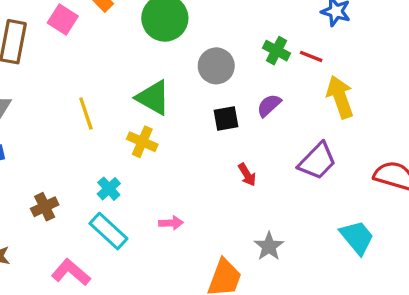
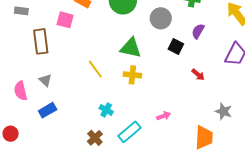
black square: (226, 118) -> (176, 46), turned -35
cyan cross: (109, 189) -> (106, 110), moved
brown cross: (45, 207) -> (95, 138), moved
cyan rectangle: (108, 231) -> (129, 132), turned -65

